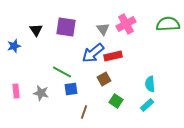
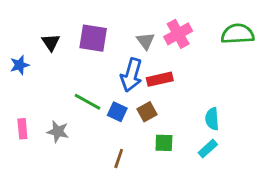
blue arrow: (93, 53) -> (131, 75), turned -35
blue square: (71, 89) -> (117, 112), moved, turned 32
green square: (116, 101) -> (164, 143), turned -32

